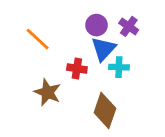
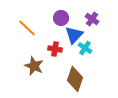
purple circle: (97, 25) -> (61, 18), moved
cyan cross: (119, 67) -> (85, 48), turned 32

